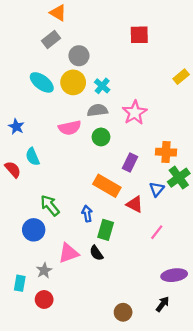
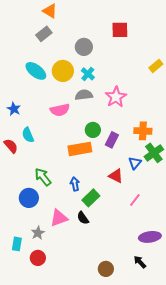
gray circle: (79, 56) -> (84, 47), moved
green circle: (101, 137) -> (93, 130), moved
orange rectangle: (107, 186) -> (80, 149), moved, turned -40
green rectangle: (106, 230) -> (91, 198), turned 30
black arrow: (163, 304) -> (140, 262), turned -80

